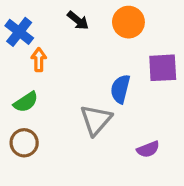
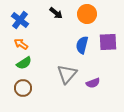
orange arrow: (39, 60) -> (21, 44), moved, turned -56
blue semicircle: (120, 89) -> (82, 45), moved
purple semicircle: (148, 149) -> (93, 83), moved

